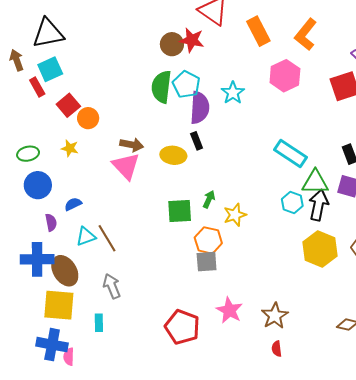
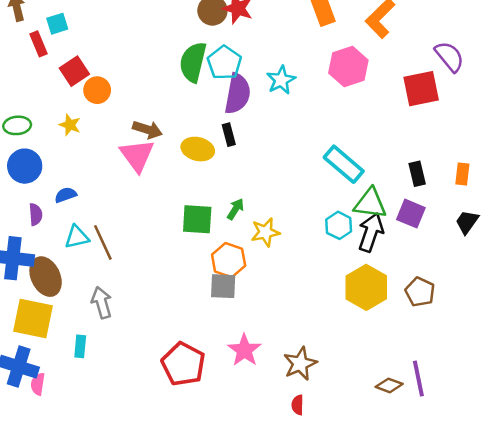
cyan square: (50, 69) -> (57, 24), size x0.7

